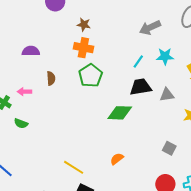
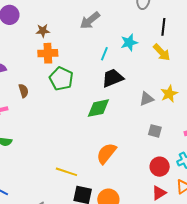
gray arrow: (150, 28) -> (90, 20), moved
gray triangle: (167, 95) -> (147, 99), moved
orange semicircle: (117, 159) -> (106, 153), size x1.6

